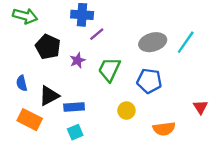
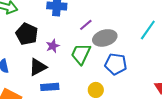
purple line: (97, 34) -> (86, 25), moved
gray ellipse: (153, 42) -> (105, 38), moved
black triangle: (49, 96) -> (38, 67), moved

